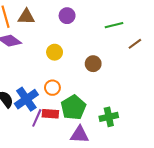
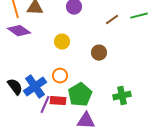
green line: (114, 25) -> (139, 16), moved
brown line: (135, 44) -> (112, 20), moved
green cross: (109, 117) -> (122, 96), moved

